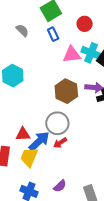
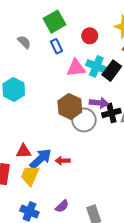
gray circle: (57, 123) -> (84, 120), moved
red arrow: (60, 143) -> (63, 161), turned 32

